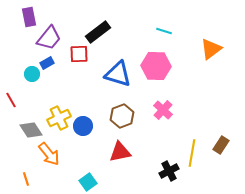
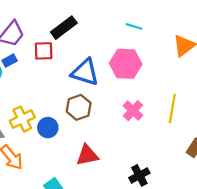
brown hexagon: (122, 116) -> (79, 107), moved
yellow line: (192, 153) -> (172, 108), moved

